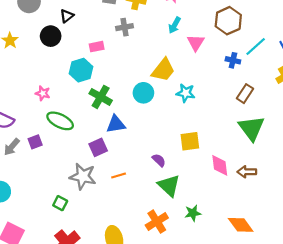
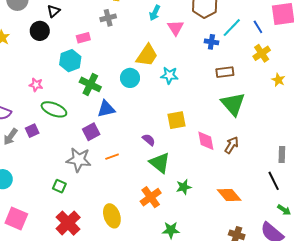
brown rectangle: (245, 94) -> (225, 72), turned 54
brown arrow: (247, 172) -> (232, 145), turned 126

